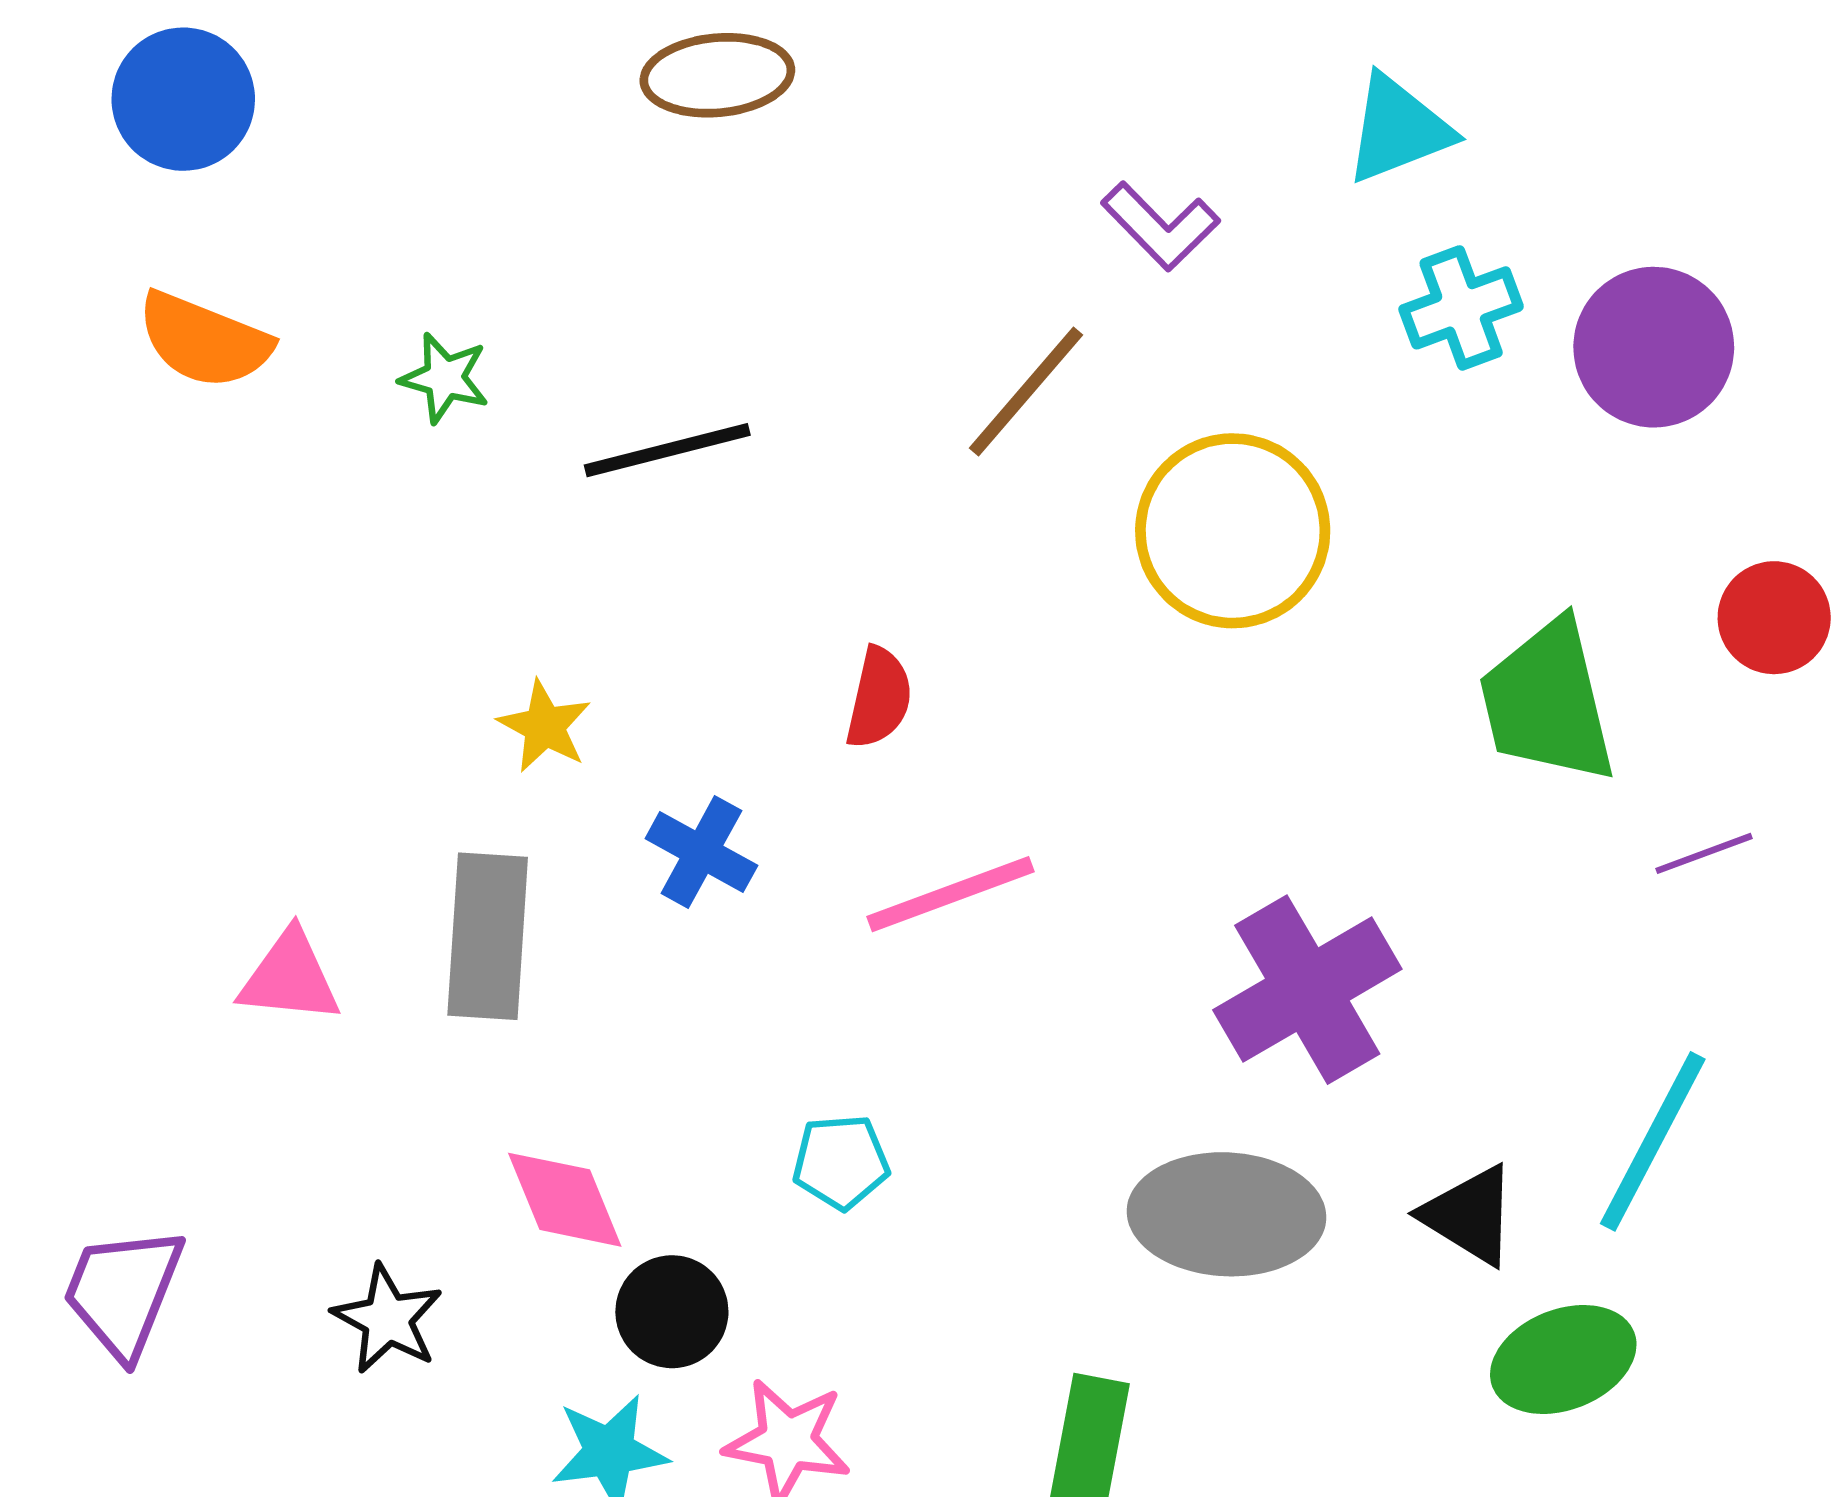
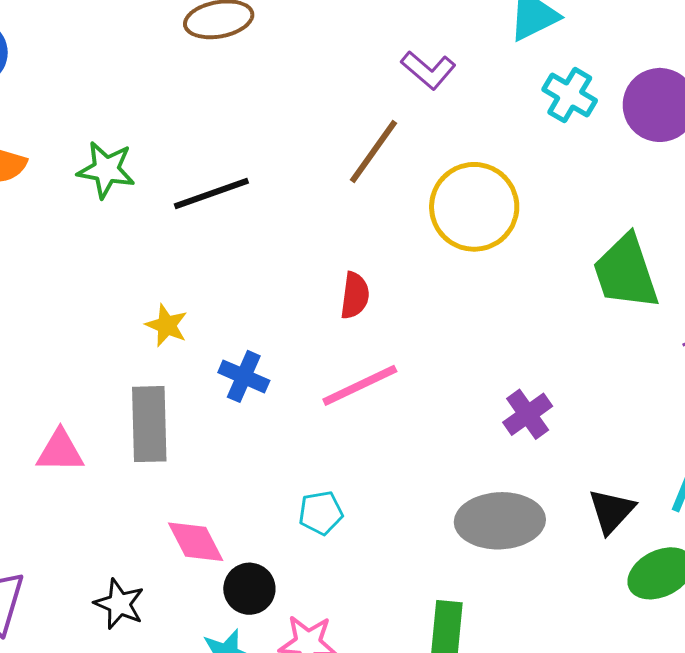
cyan cross: (1461, 308) -> (570, 95), turned -34
green star: (445, 378) -> (106, 170), size x1.4
red semicircle: (879, 698) -> (355, 296), moved
purple cross: (1307, 990) -> (528, 414), size x0.6
black triangle: (1470, 1215) -> (611, 511), turned 46

